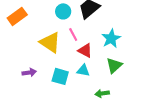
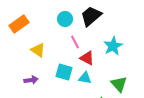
yellow triangle: (50, 42) -> (38, 50), moved, size x0.7
green triangle: (114, 65) -> (119, 84), moved, turned -30
cyan square: (60, 76) -> (64, 72), moved

